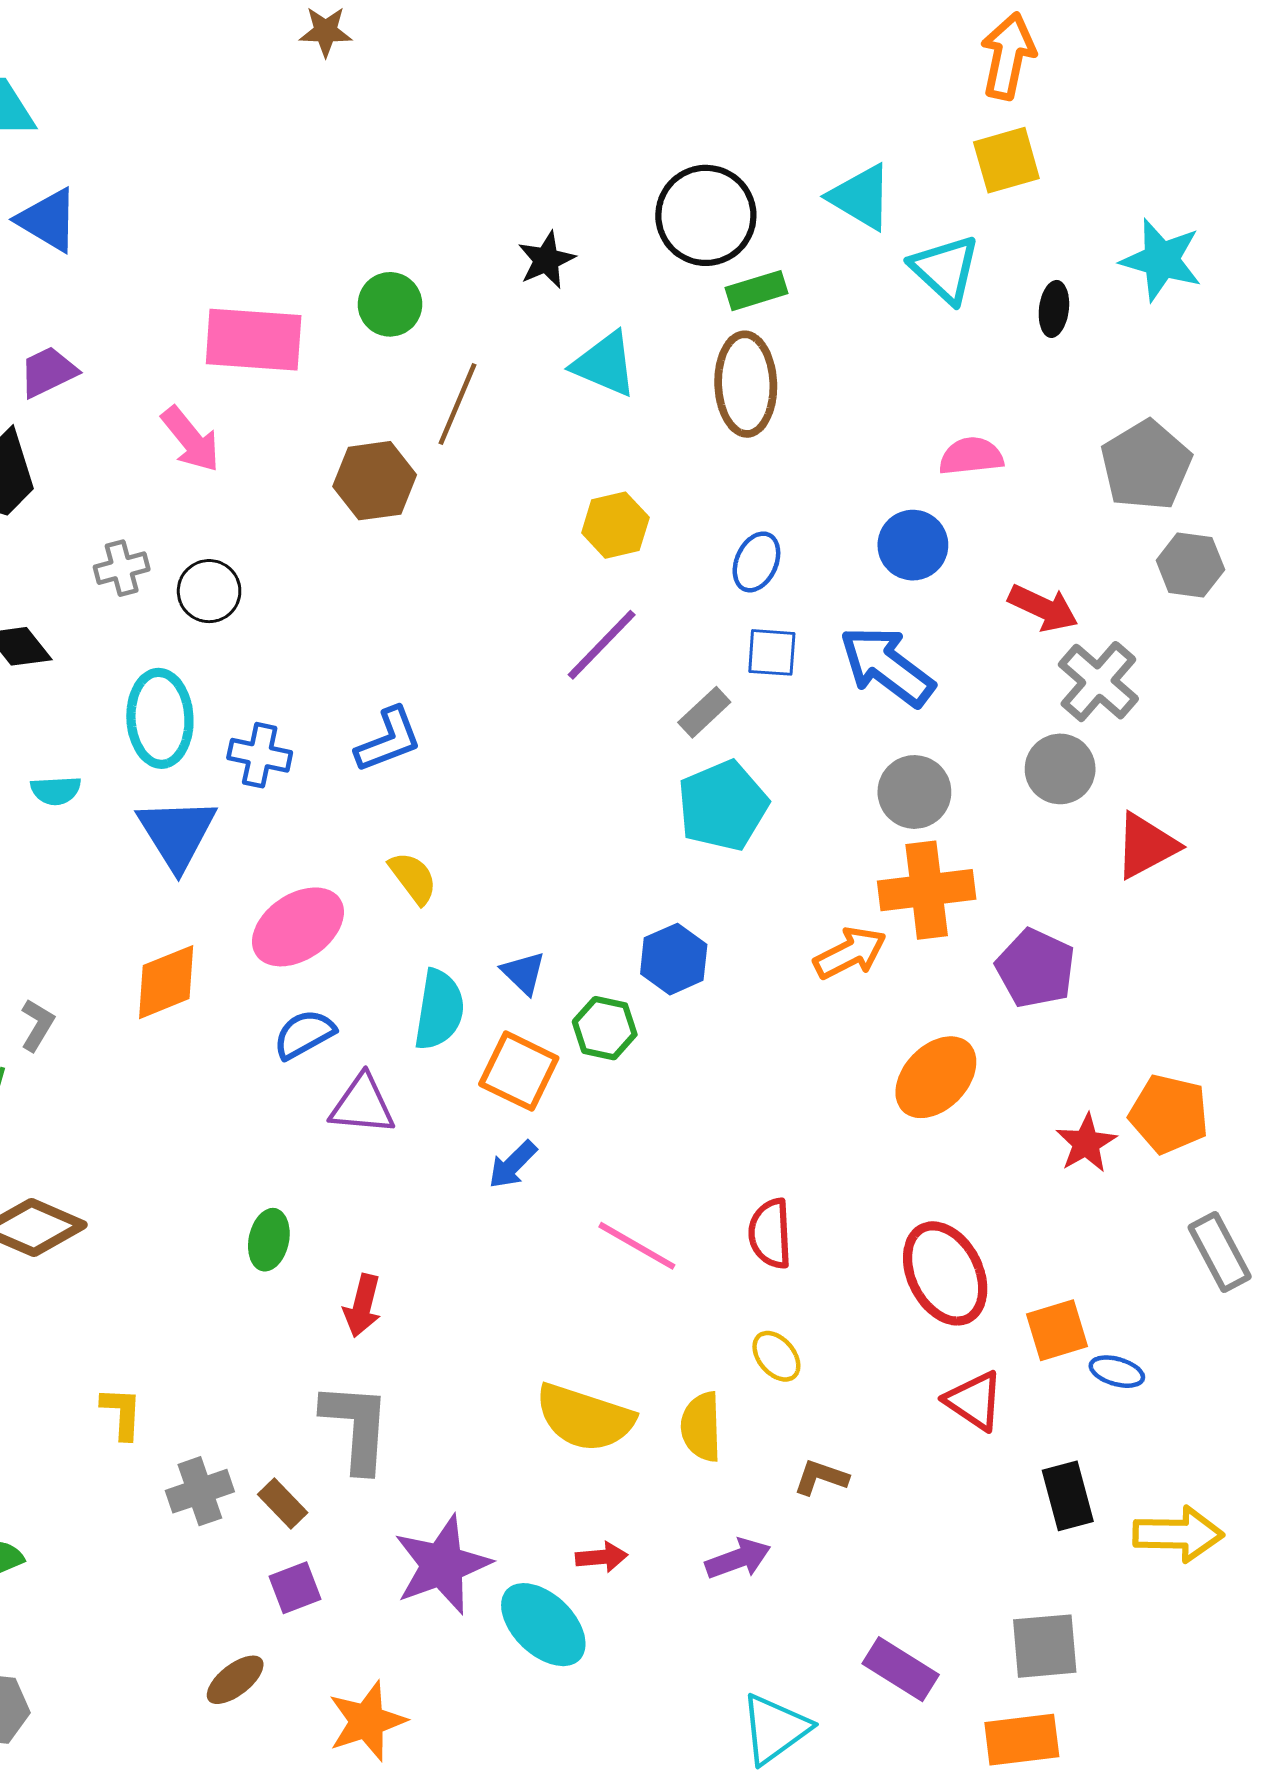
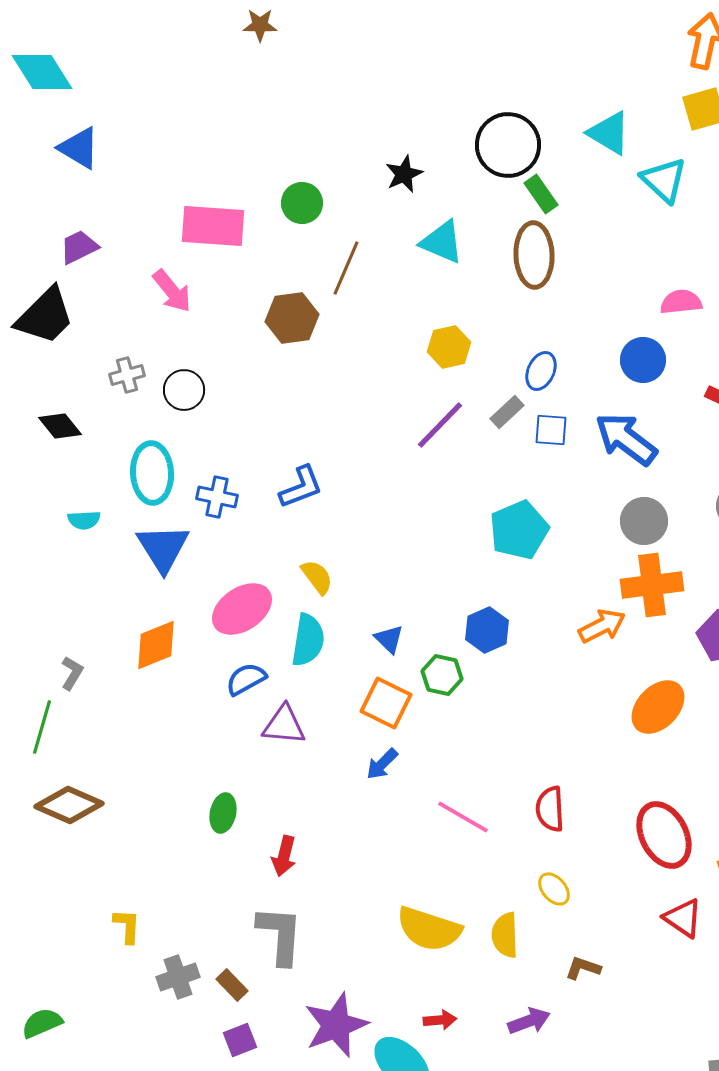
green rectangle: (756, 291) -> (541, 194), turned 72
gray rectangle: (704, 712) -> (507, 412), moved
cyan semicircle: (439, 1010) -> (308, 640), moved

